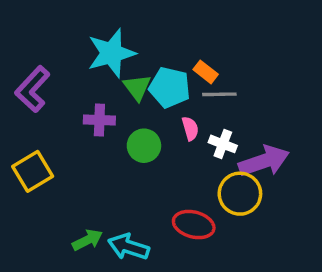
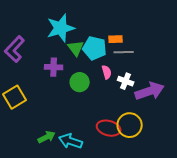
orange rectangle: (206, 72) -> (116, 39), turned -40
yellow circle: (240, 194) -> (130, 125), moved

